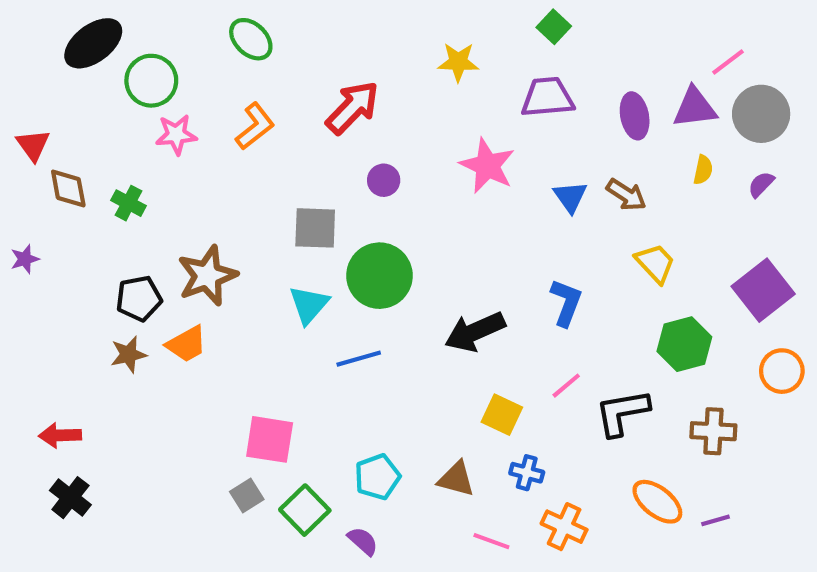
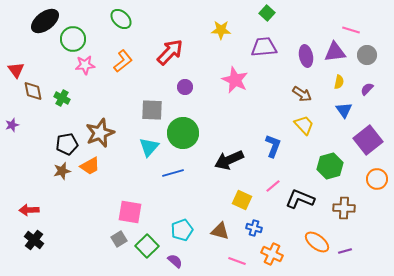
pink line: (728, 62) -> (351, 30), turned 54
gray circle: (761, 114) -> (367, 55), size x0.7
blue triangle: (570, 197) -> (344, 110), moved
yellow trapezoid: (655, 263) -> (304, 125), moved
black L-shape: (622, 413) -> (300, 199), turned 32

